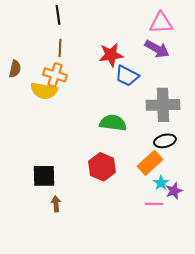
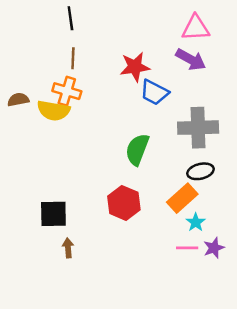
brown semicircle: (15, 69) -> (18, 100), moved, turned -114
green semicircle: (113, 123) -> (137, 149), turned -76
purple star: (174, 191) -> (214, 248), moved

